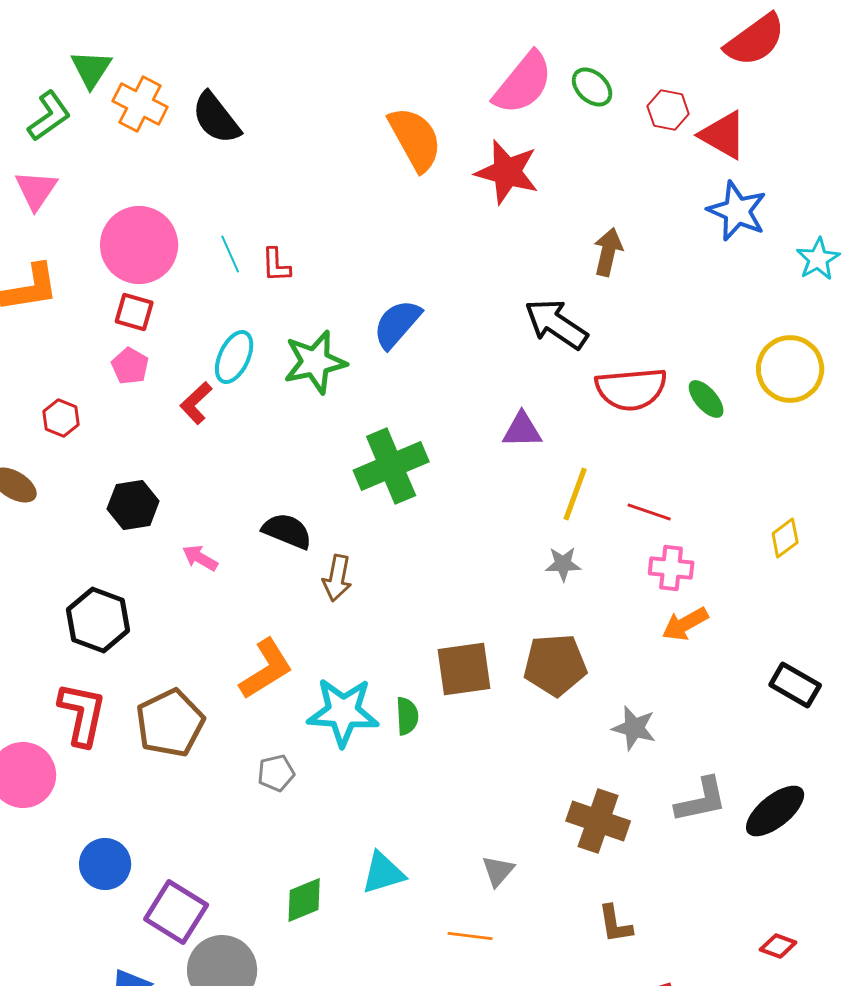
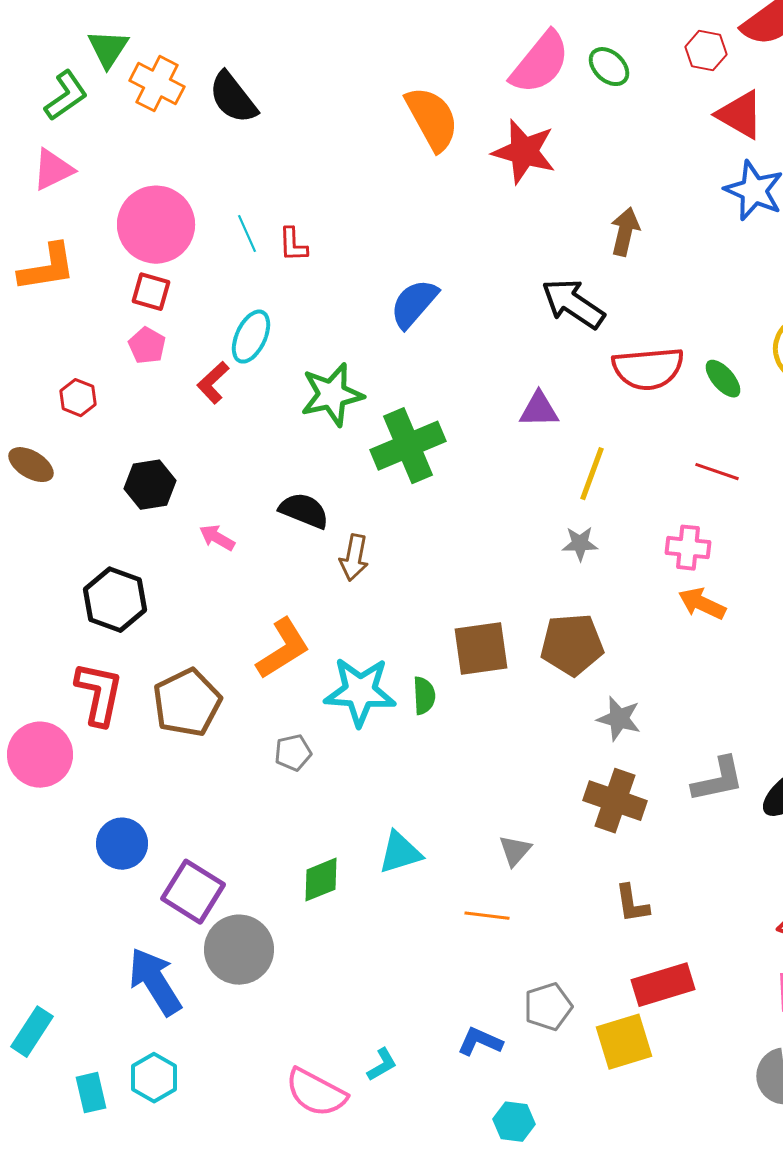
red hexagon: (668, 110) -> (706, 51), moved
pink triangle: (36, 190) -> (53, 170), turned 30
green star: (315, 362) -> (332, 395), moved
red line: (649, 512) -> (717, 472), moved
orange arrow: (685, 624) -> (702, 604), turned 54
gray star: (634, 728) -> (619, 719), moved

